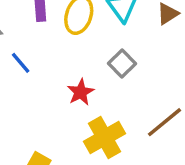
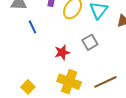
yellow cross: (104, 137) -> (69, 82), turned 35

